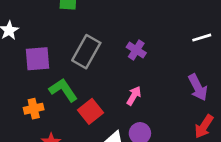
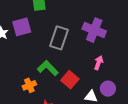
purple cross: (136, 50) -> (94, 30), size x1.6
purple square: (38, 59) -> (22, 27), moved

